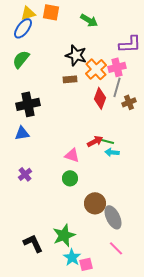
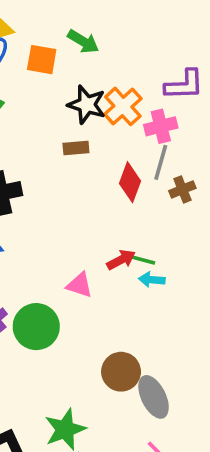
orange square: (51, 12) -> (42, 60), moved
green arrow: (89, 20) -> (83, 41), moved
orange cross: (96, 69) -> (123, 106), moved
green circle: (70, 178) -> (36, 327), moved, size x1.6

